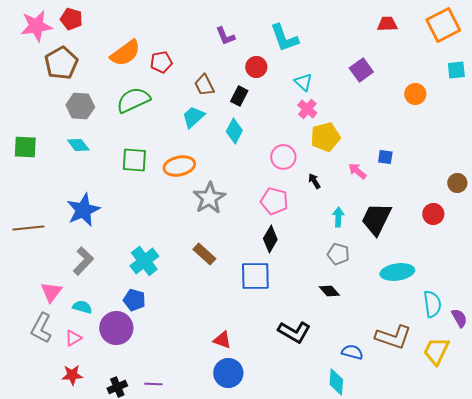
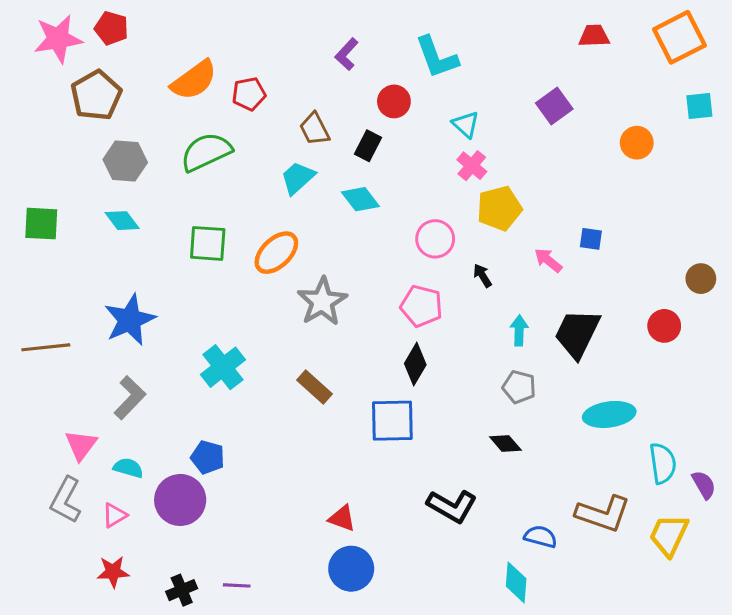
purple L-shape: (225, 36) -> (347, 54), turned 65
cyan diamond: (234, 131) -> (360, 199), turned -65
orange ellipse: (179, 166) -> (276, 253), turned -32
cyan cross: (144, 261) -> (223, 367), moved

